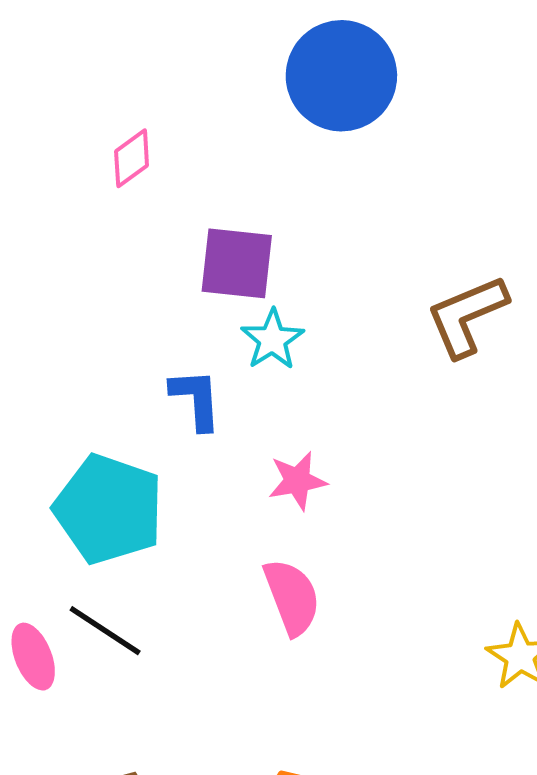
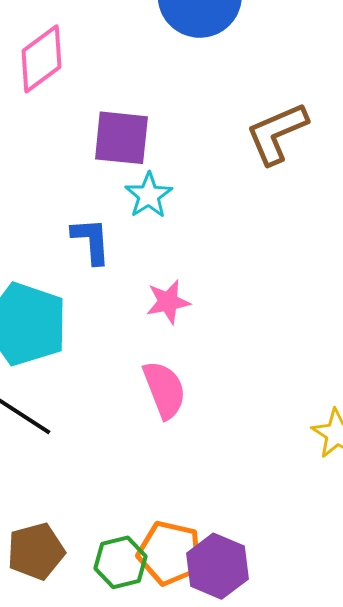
pink diamond: (132, 158) -> (42, 59), size x1.5
brown L-shape: (467, 316) -> (277, 133), moved

